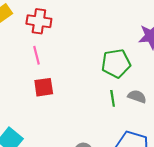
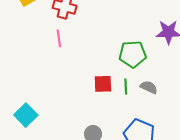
red square: (44, 87) -> (103, 84), moved

